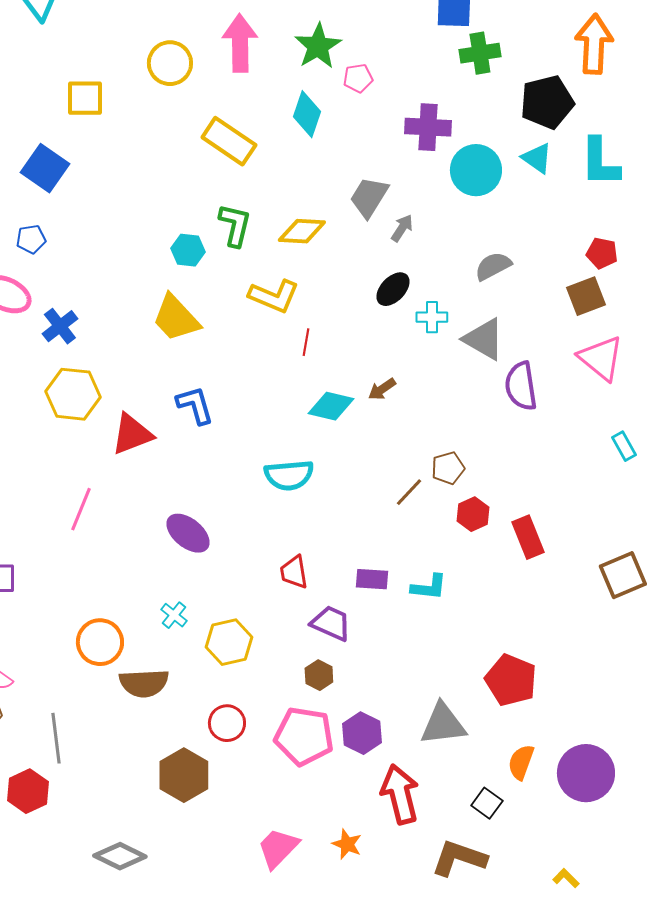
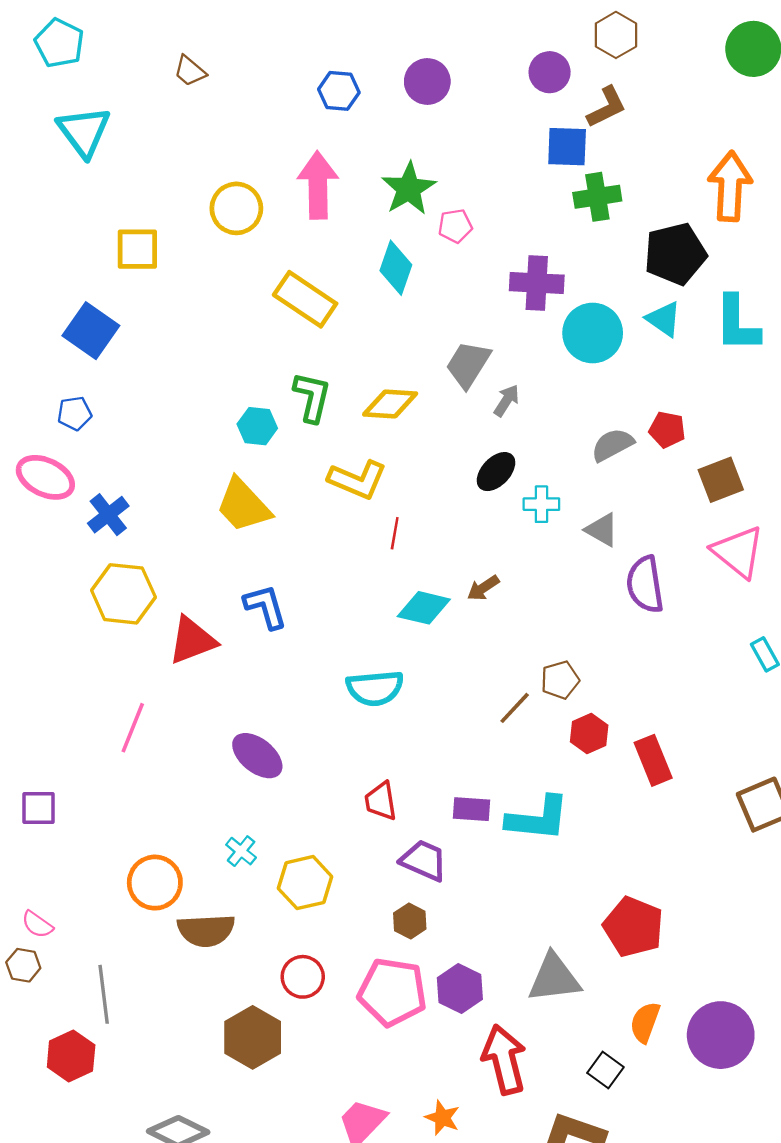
red pentagon: (602, 253) -> (667, 430), moved
gray triangle: (484, 339) -> (602, 530), size x0.7
cyan L-shape: (429, 587) -> (538, 819), size x1.5

